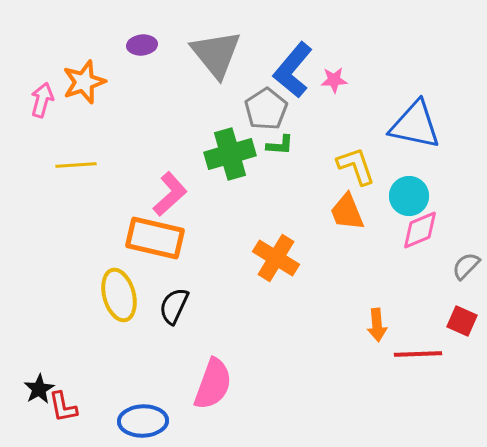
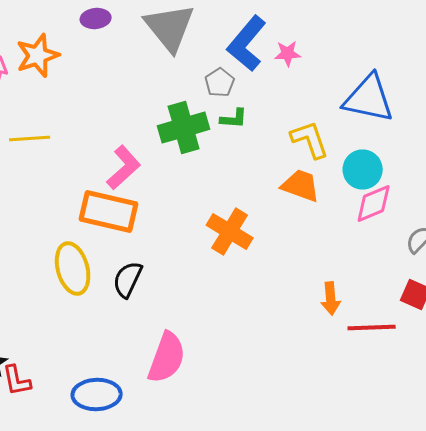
gray pentagon: (266, 109) -> (220, 82), size x0.7
orange trapezoid: (347, 212) -> (301, 186), turned 132

